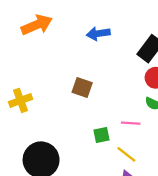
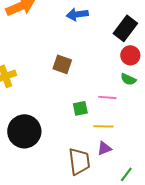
yellow line: (126, 154) -> (103, 126), turned -36

